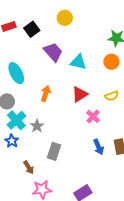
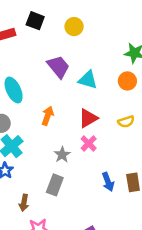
black square: (32, 29) -> (35, 21), moved, turned -35
pink cross: (93, 116) -> (89, 143), moved
gray star: (37, 126) -> (62, 155), moved
brown arrow: (29, 167) -> (24, 203), turned 40

